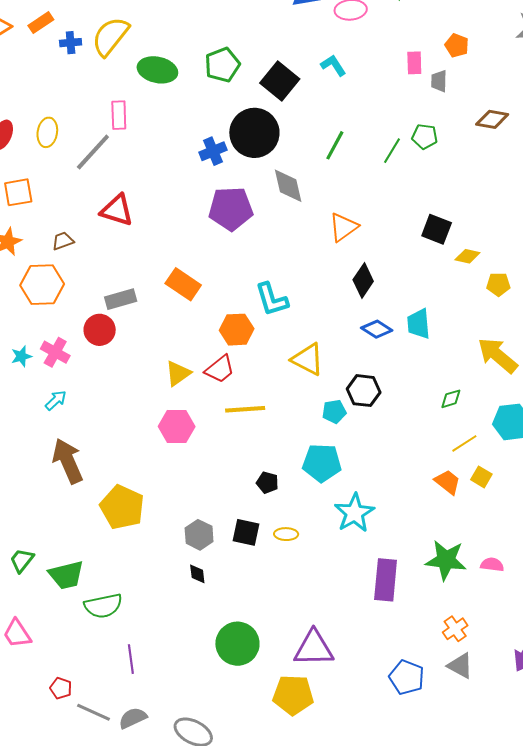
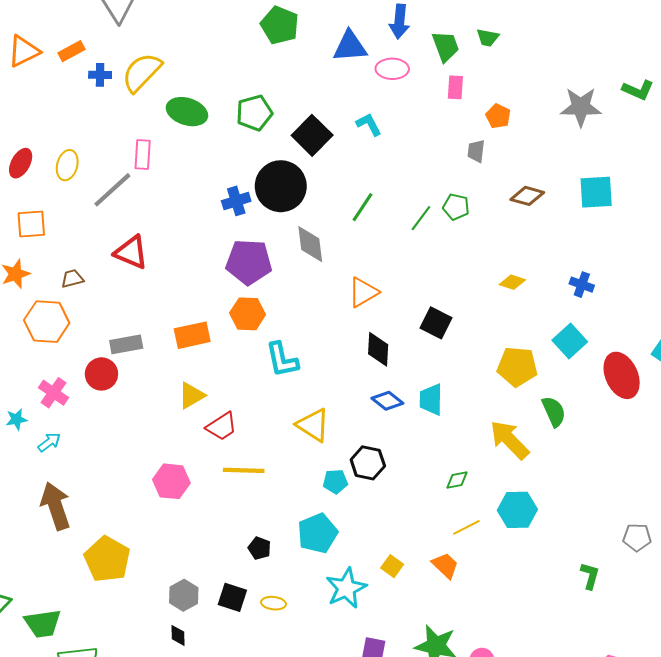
pink rectangle: (414, 63) -> (455, 87), moved
black square: (437, 229) -> (436, 323), moved
yellow diamond: (467, 256) -> (512, 282), moved
black diamond: (363, 281) -> (378, 349), turned -36
orange rectangle: (183, 284) -> (192, 335), turned -52
yellow pentagon: (498, 284) -> (517, 367), size x1.6
orange hexagon: (237, 330) -> (248, 314), moved
cyan star: (21, 356) -> (16, 419), moved
yellow triangle: (178, 373) -> (191, 395), moved
cyan pentagon: (322, 463) -> (318, 533), turned -30
yellow square: (481, 477) -> (392, 566), moved

